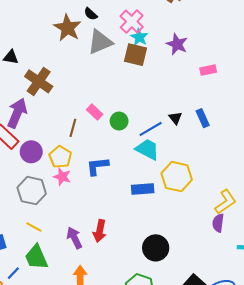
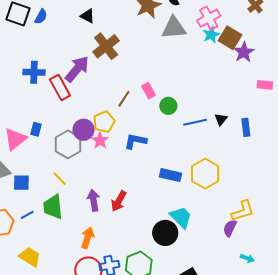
brown square: (135, 55) -> (230, 38), moved
cyan trapezoid: (147, 149) -> (181, 217), moved
purple circle: (31, 152) -> (84, 130), moved

